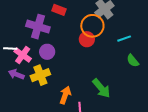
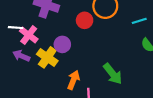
red circle: (87, 39) -> (85, 20), moved
purple circle: (47, 52) -> (62, 44), moved
yellow cross: (40, 75) -> (47, 57), turned -36

